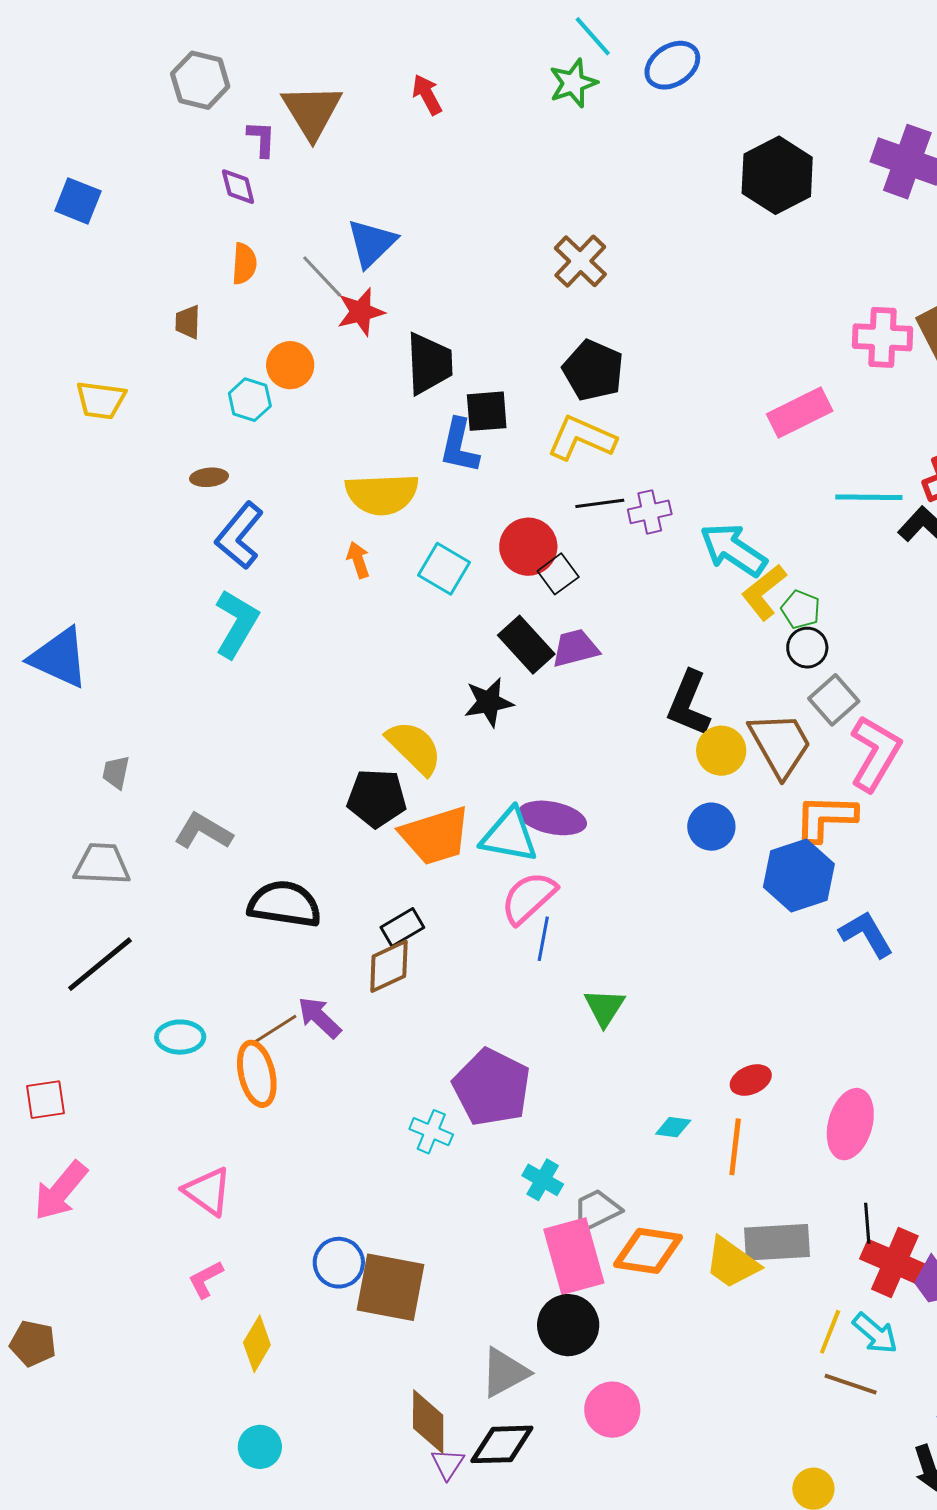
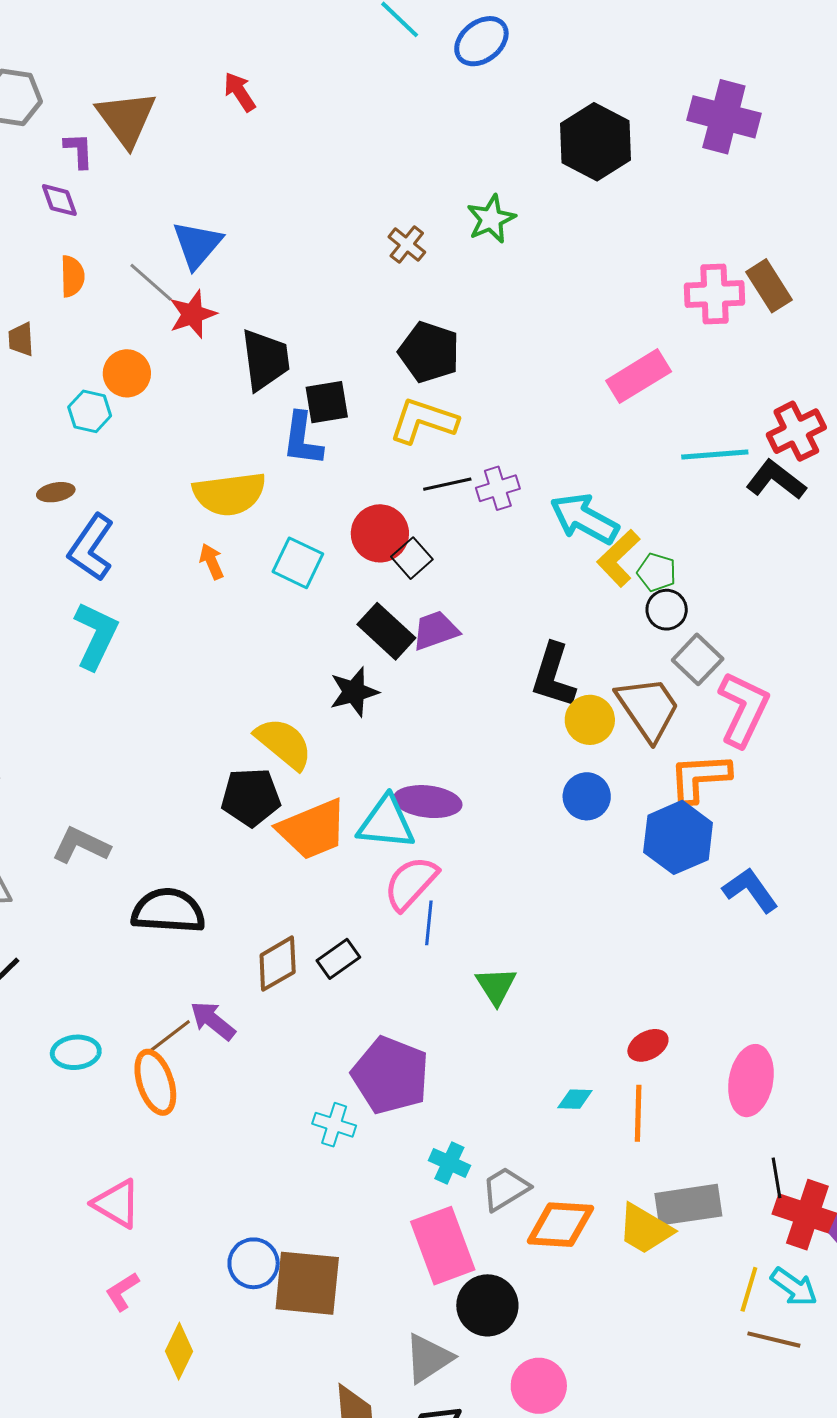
green star: (573, 83) -> (491, 219), moved
brown cross: (580, 261) -> (407, 245), size x0.7
black rectangle: (402, 927) -> (338, 959), moved
pink rectangle: (574, 1256) -> (443, 1246), moved

